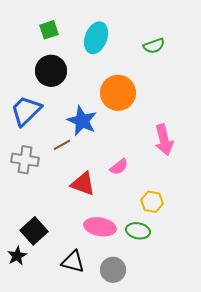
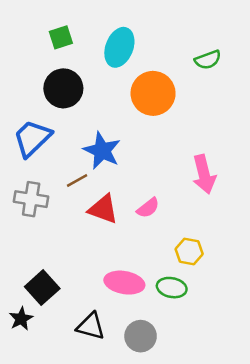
green semicircle: (154, 46) -> (208, 60), moved
orange circle: (118, 93) -> (153, 93), moved
red triangle: (83, 184) -> (103, 209), moved

